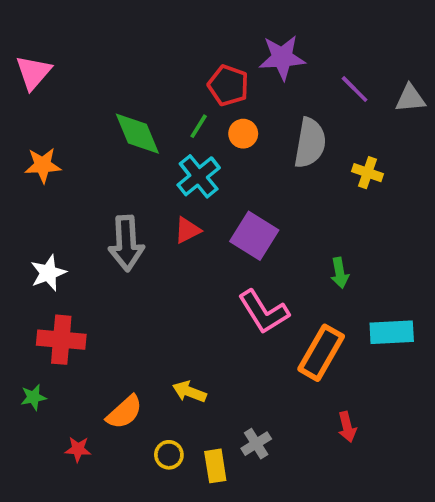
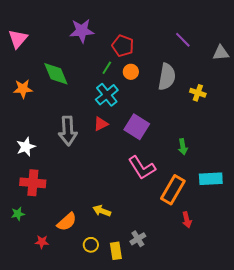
purple star: (282, 58) -> (82, 31), moved
purple line: (355, 89) -> (183, 40), moved
green diamond: (137, 134) -> (56, 74), moved
red arrow: (347, 427) -> (187, 220), moved

